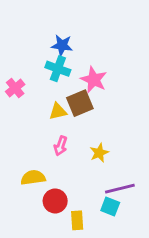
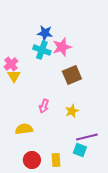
pink star: (94, 80) -> (62, 47), moved, turned 30
brown square: (80, 103) -> (72, 75), moved
yellow triangle: (58, 111) -> (14, 76), moved, turned -48
red circle: (55, 201) -> (32, 160), moved

